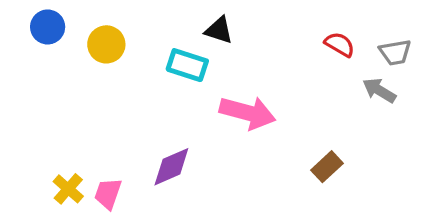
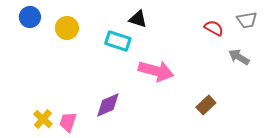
gray trapezoid: (395, 52) -> (247, 20), moved

